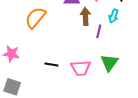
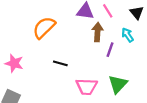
cyan arrow: (114, 16) -> (128, 35), turned 120
black line: (51, 64) -> (60, 63), moved

